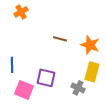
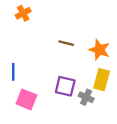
purple square: (46, 78) -> (65, 86), moved

